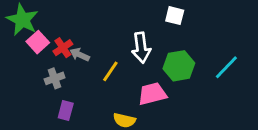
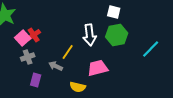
pink square: (38, 42) -> (23, 38), moved
gray arrow: (80, 55) -> (56, 66), moved
green hexagon: (179, 66) -> (117, 35), moved

